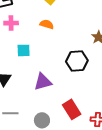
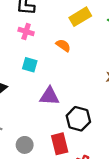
black hexagon: (77, 61) -> (78, 119), moved
purple triangle: (43, 82) -> (49, 96), moved

